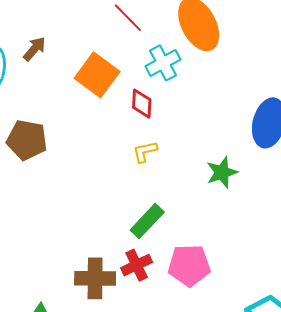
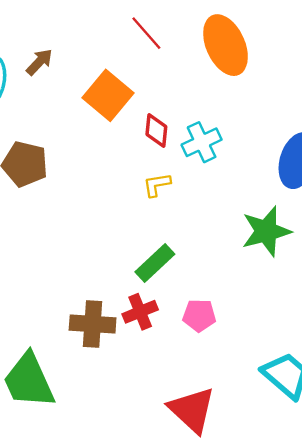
cyan cross: (163, 63) -> (202, 142), moved
green star: (222, 172) -> (266, 231), moved, size x1.4
pink pentagon: (189, 265) -> (199, 315), size x0.7

